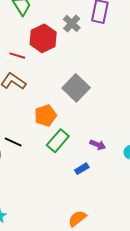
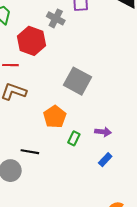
green rectangle: (58, 141) -> (74, 138), size x0.6
purple arrow: (98, 145) -> (103, 132), moved

